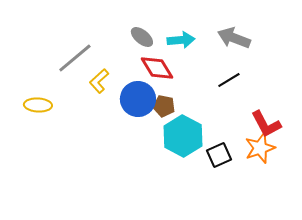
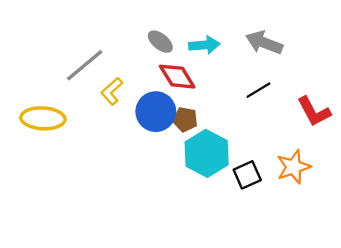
yellow ellipse: (38, 105) -> (43, 118), size x1.4
red L-shape: (266, 124) -> (314, 112), moved

